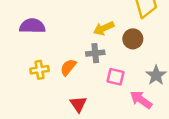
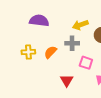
purple semicircle: (32, 26) -> (39, 21), moved
red triangle: (78, 104) -> (67, 80), moved

